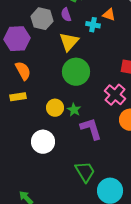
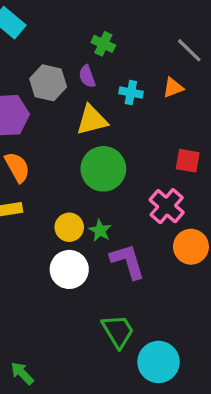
orange triangle: (109, 15) -> (173, 88), moved, turned -40
yellow triangle: (69, 42) -> (92, 120), turned 35
white circle: (43, 142) -> (69, 269), moved

